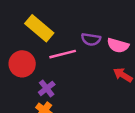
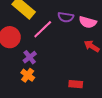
pink line: (63, 54) -> (43, 29), turned -30

